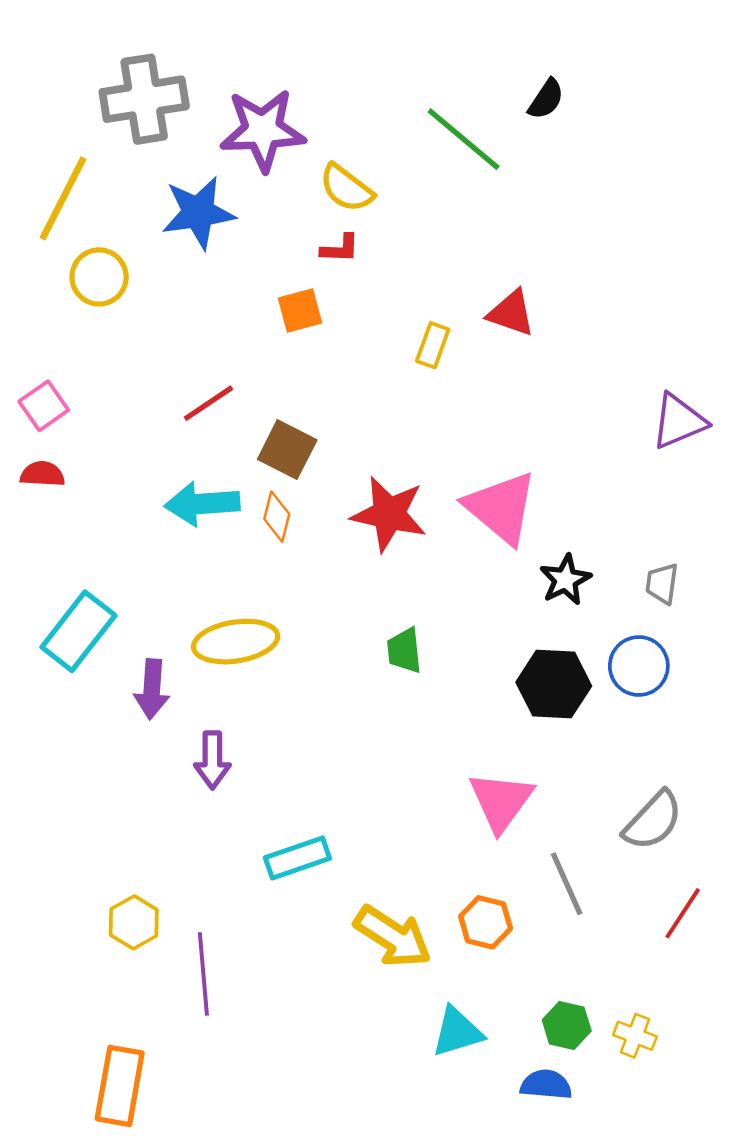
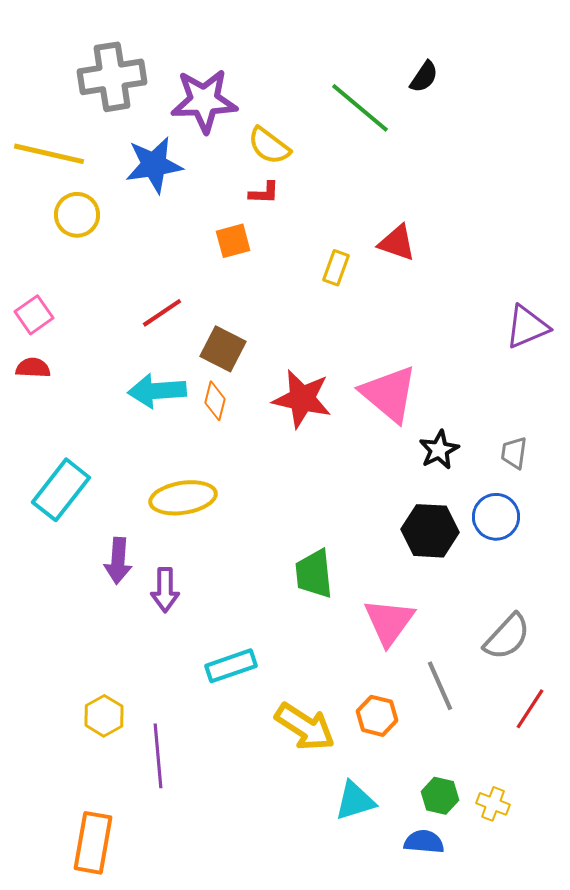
yellow line: (63, 198) -> (49, 154), turned 76
green trapezoid: (404, 651) -> (314, 574), moved, size x1.4
purple arrow: (152, 689) -> (118, 561), moved

